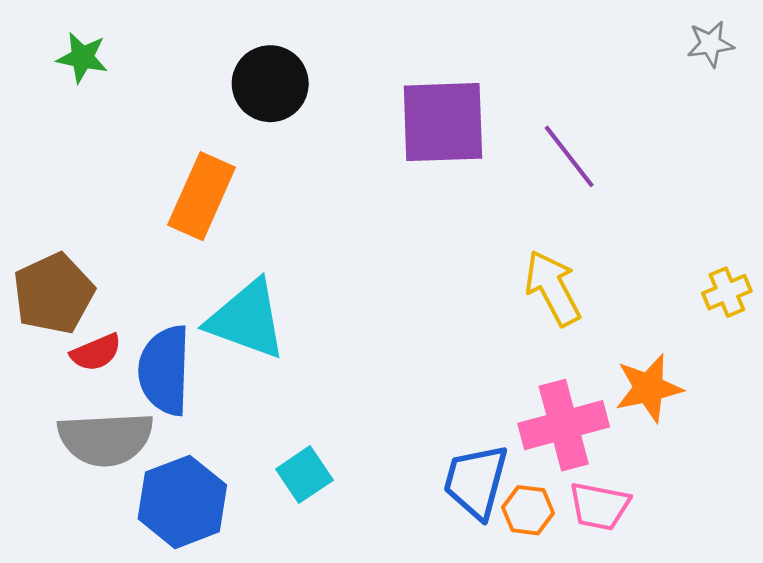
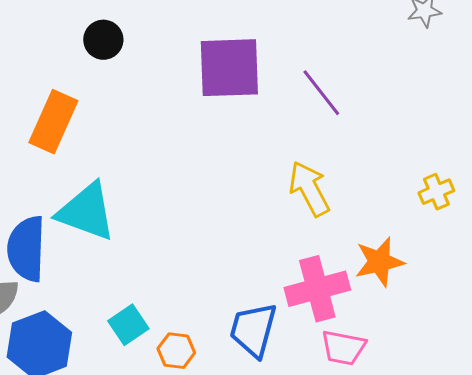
black circle: (270, 84) -> (103, 40), size x0.7
orange hexagon: (528, 510) -> (176, 351), moved

